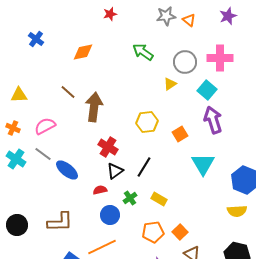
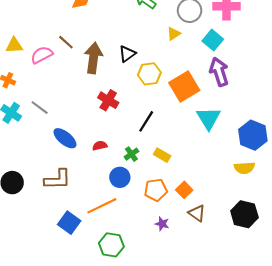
pink semicircle: (45, 126) -> (42, 55), moved
orange square: (180, 134) -> (184, 86), size x1.8
blue ellipse: (67, 170) -> (65, 138), moved
black triangle: (115, 171) -> (127, 54), moved
blue circle: (110, 215) -> (120, 177), moved

